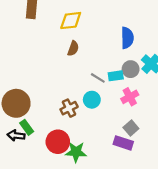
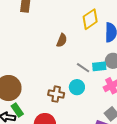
yellow diamond: (71, 21) -> (90, 19), moved, turned -30
brown cross: (69, 108) -> (56, 94), turned 35

